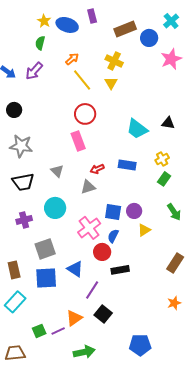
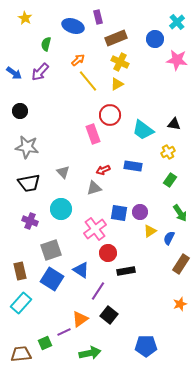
yellow star: (44, 21) -> (25, 18), moved
brown rectangle: (125, 29) -> (116, 38), moved
pink star: (171, 59) -> (177, 60), turned 30
yellow triangle: (111, 83) -> (117, 84), turned 32
red circle: (85, 114) -> (110, 115), moved
pink rectangle: (78, 141) -> (93, 134), moved
yellow cross: (162, 159) -> (168, 152), moved
purple cross: (24, 220) -> (30, 221), turned 35
blue semicircle: (113, 236) -> (169, 238), moved
blue square: (46, 278) -> (52, 279), turned 35
green square: (39, 331) -> (45, 343), moved

